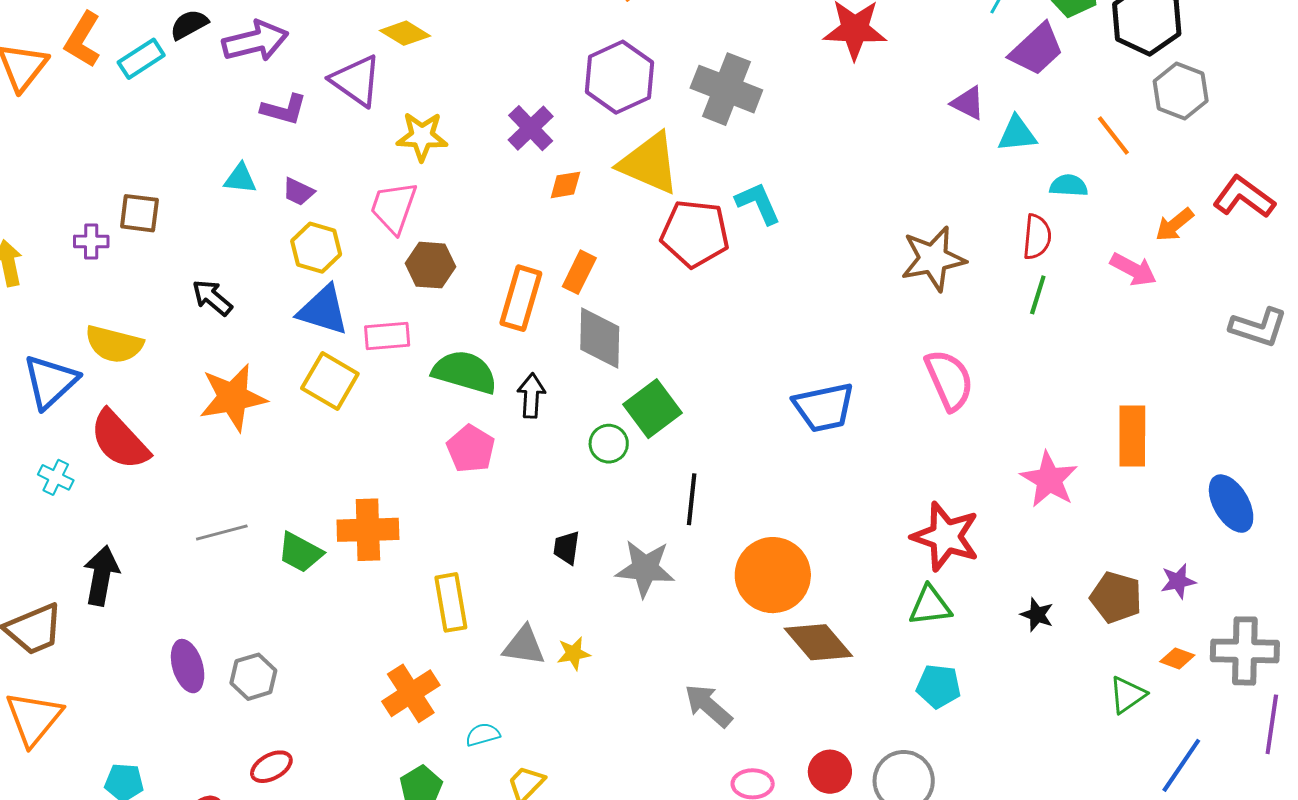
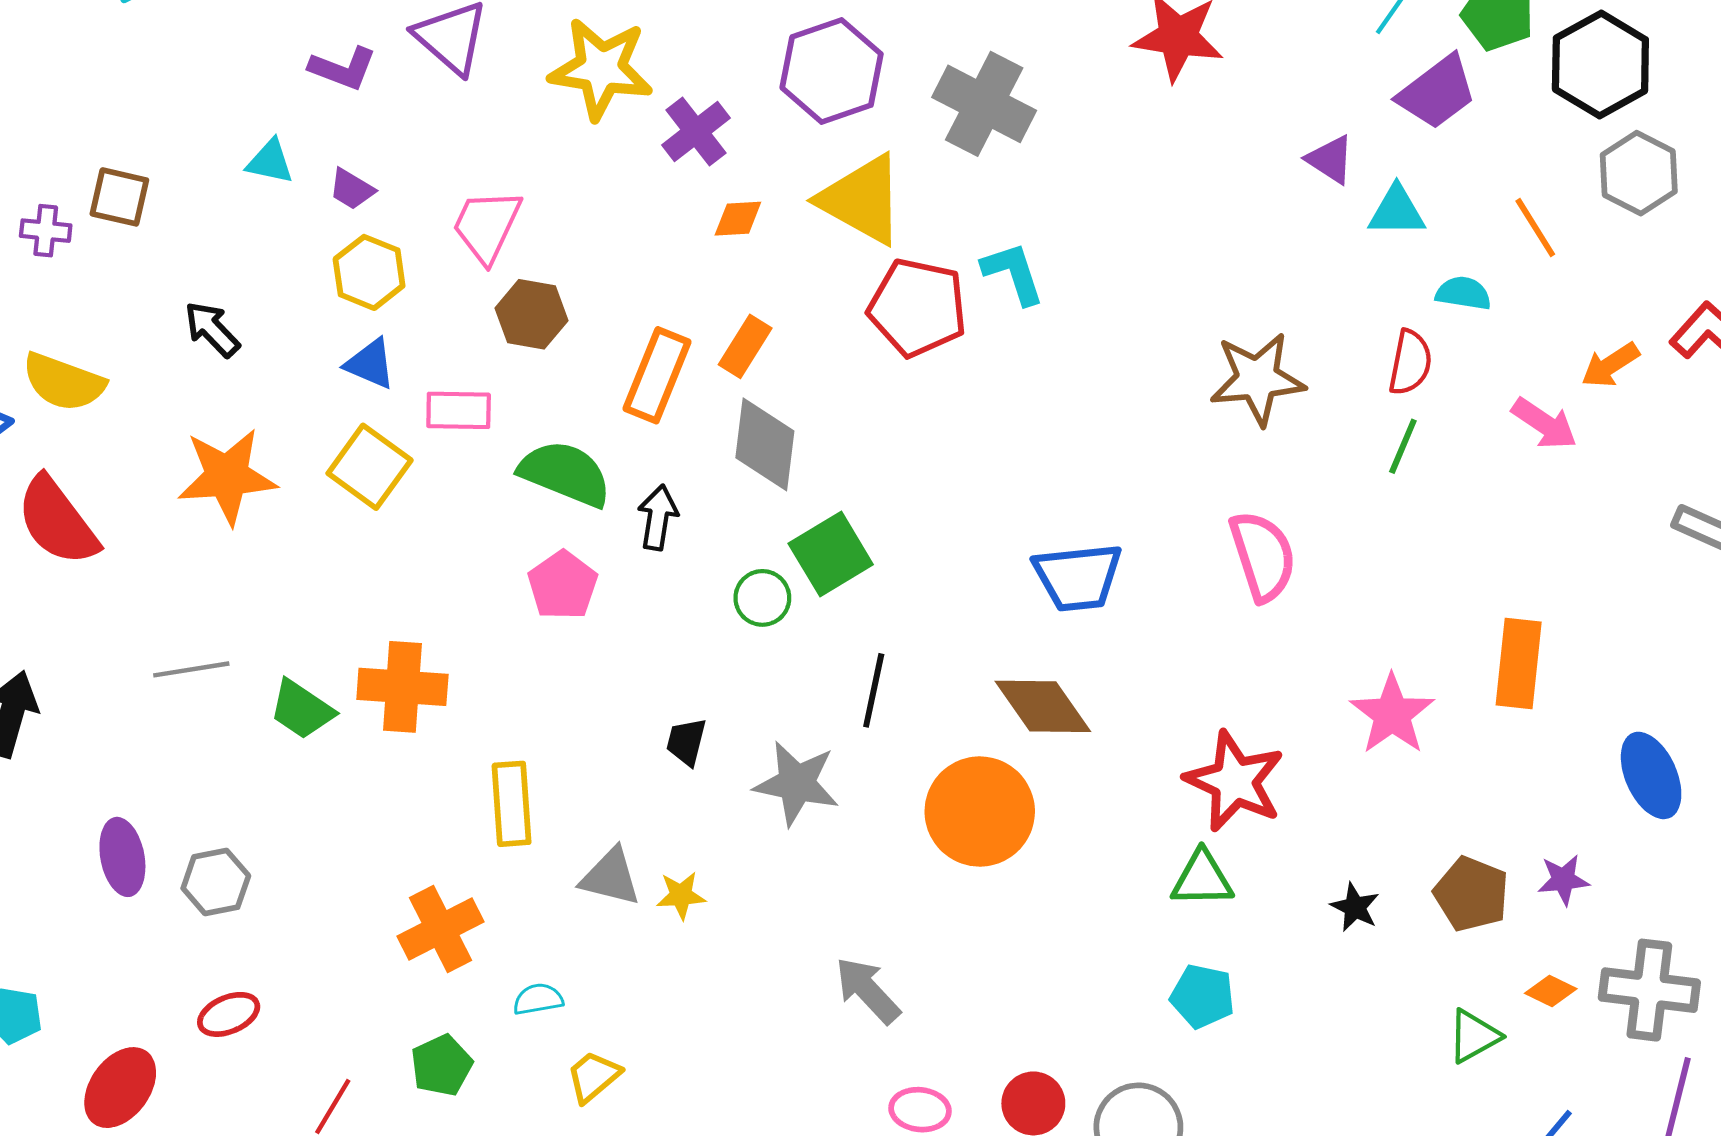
yellow star: (422, 136) -> (601, 69), moved, size x1.4
blue triangle: (323, 310) -> (370, 364), size x0.7
brown diamond: (818, 642) -> (1043, 706), moved

